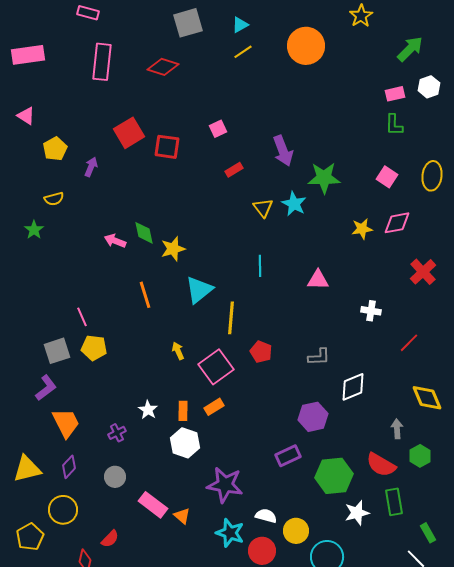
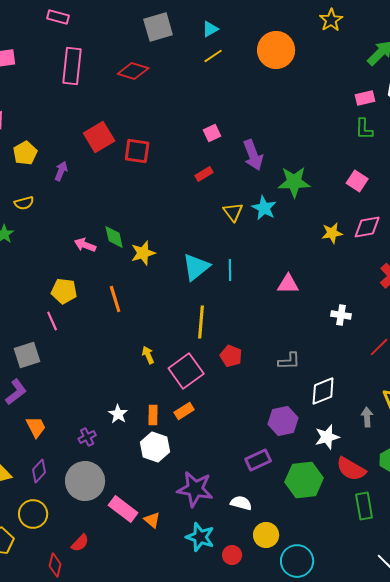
pink square: (218, 129) -> (212, 133), moved
cyan triangle: (199, 290) -> (196, 267), moved
yellow pentagon: (94, 348) -> (64, 291), moved
orange trapezoid: (66, 423) -> (36, 427), size x0.7
gray arrow: (397, 429) -> (367, 417), moved
gray circle: (115, 477) -> (85, 481), size x1.8
white star: (357, 513) -> (327, 437), moved
white semicircle: (266, 516) -> (241, 503), moved
red circle: (262, 551) -> (232, 555), size x0.7

